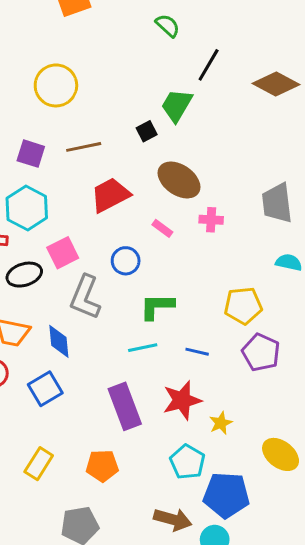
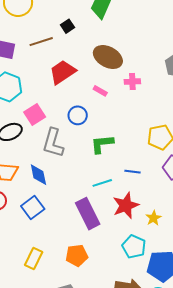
black square: (147, 131) -> (68, 26), moved
cyan line: (143, 348) -> (102, 183), moved

